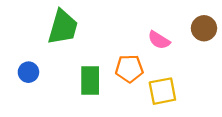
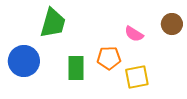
blue circle: (28, 72) -> (24, 61), size x1.8

